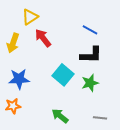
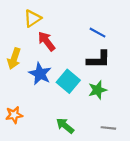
yellow arrow: (13, 43) -> (14, 59), moved
blue star: (19, 79) -> (40, 74), moved, turned 30

